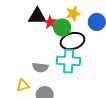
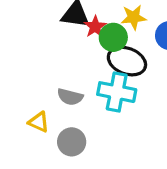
black ellipse: (72, 41) -> (127, 61), turned 30
yellow triangle: (23, 85) -> (39, 122), turned 32

